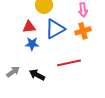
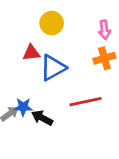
blue triangle: (55, 29) -> (53, 68), moved
blue star: (32, 44) -> (23, 107), moved

